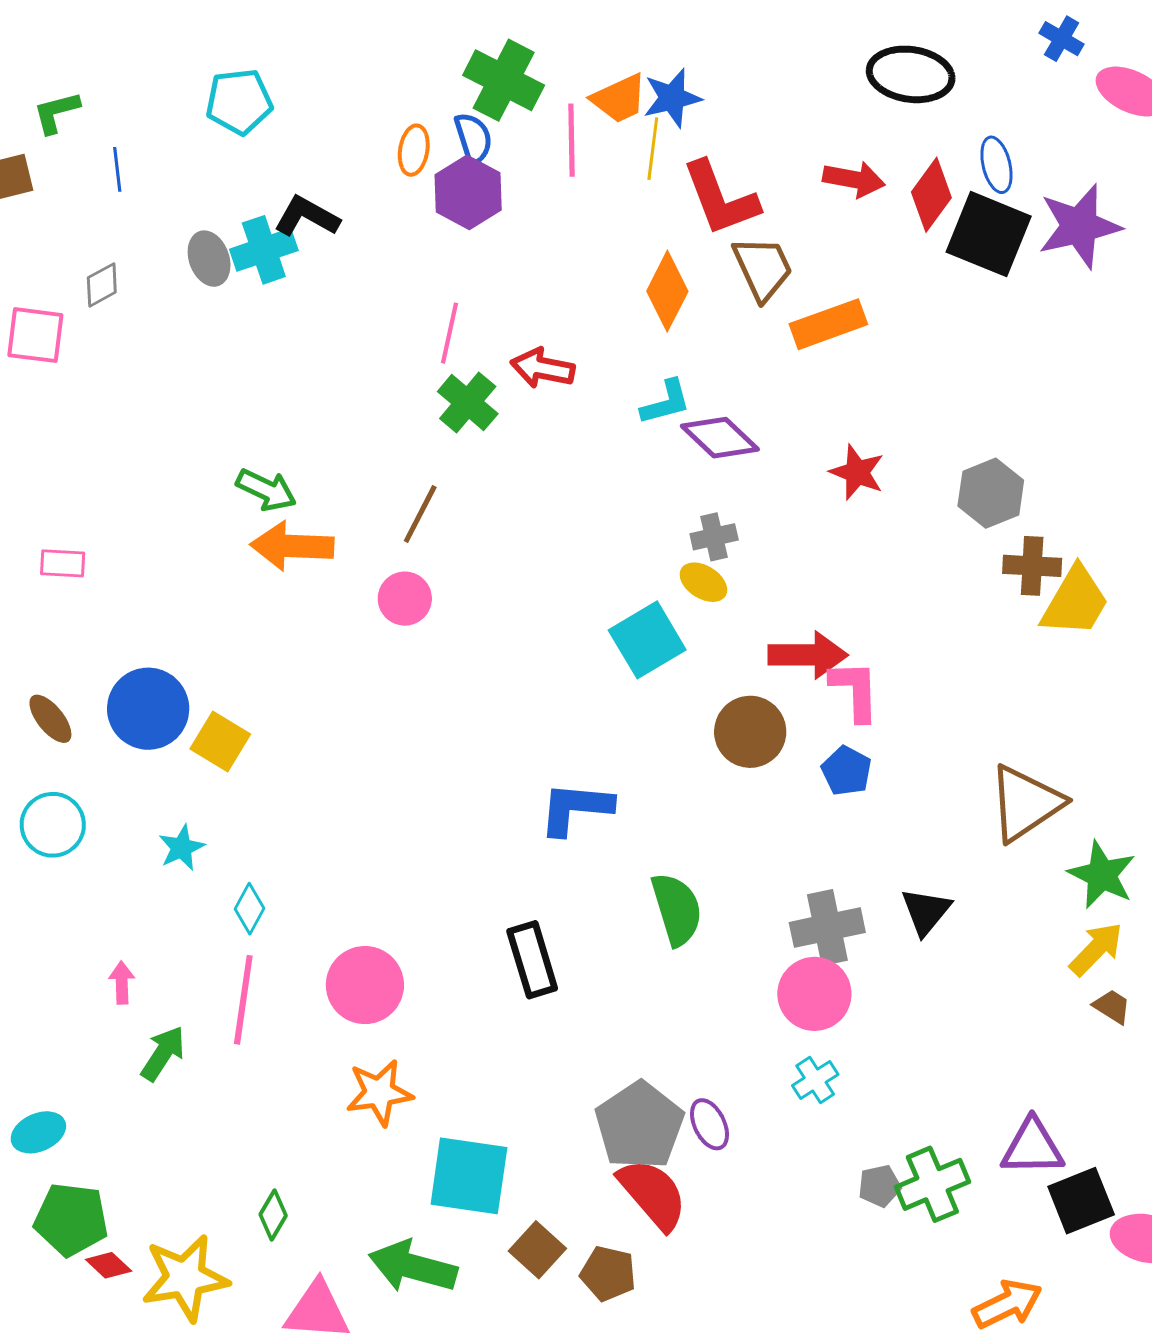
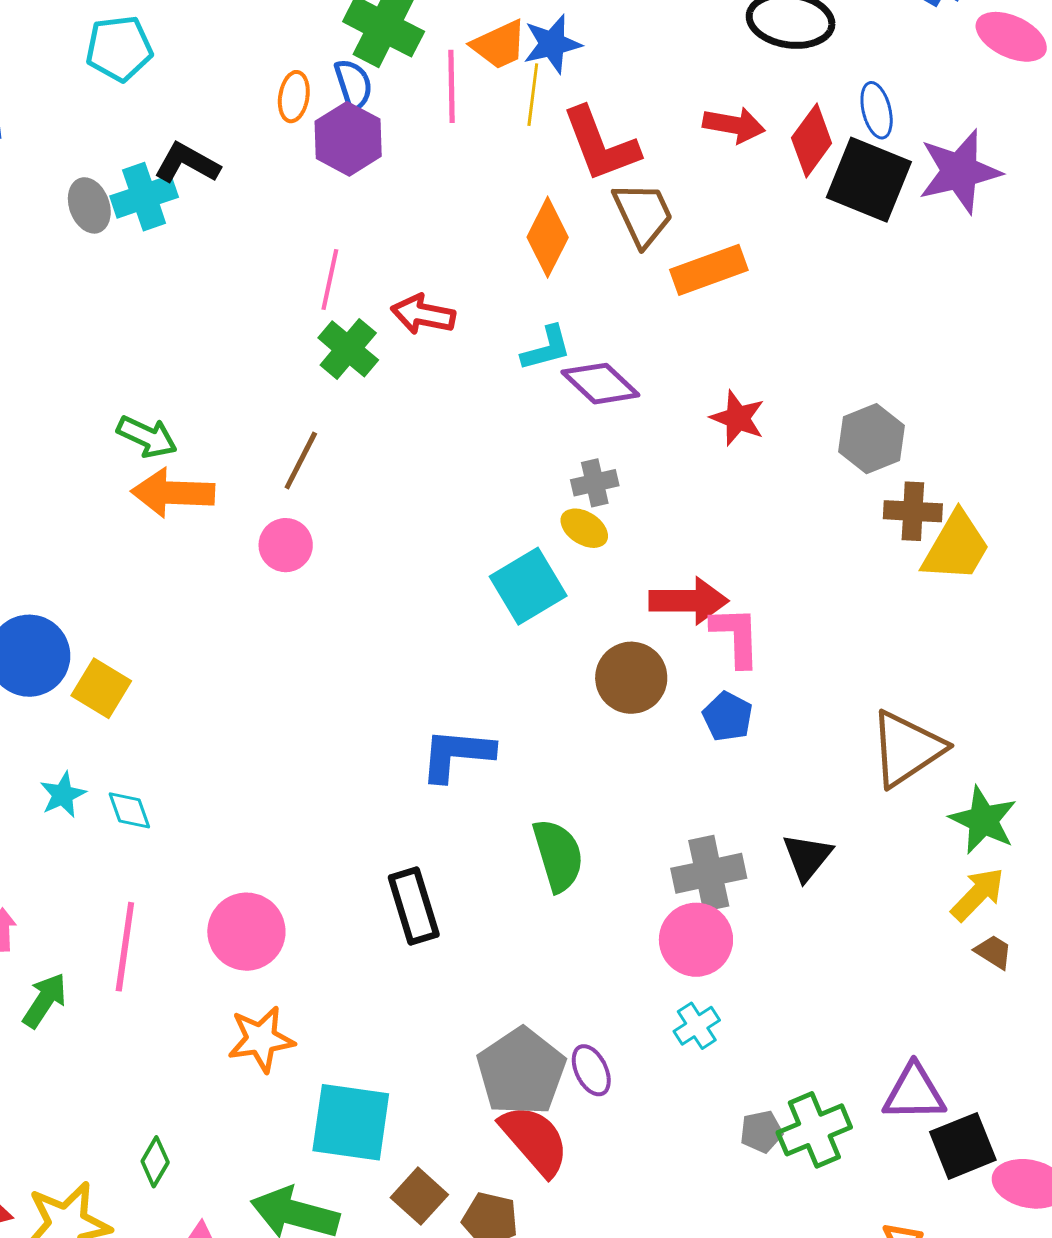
cyan diamond: (249, 909) -> (129, 810), moved, turned -48

